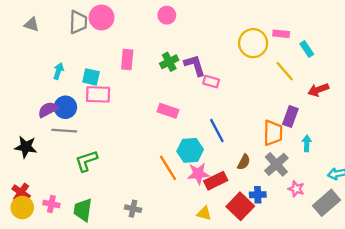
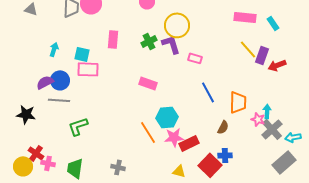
pink rectangle: (281, 34) -> (245, 17), size x1.5
yellow circle: (253, 43) -> (177, 25), moved
cyan rectangle: (307, 49) -> (273, 23), moved
pink rectangle: (211, 82) -> (195, 58), moved
purple rectangle: (290, 117) -> (262, 55), moved
blue line: (217, 131) -> (208, 92), moved
brown semicircle: (244, 162) -> (223, 127), moved
gray cross: (276, 164) -> (272, 129), moved
pink star: (296, 189) -> (258, 119), moved
red cross: (21, 192) -> (36, 153), moved

